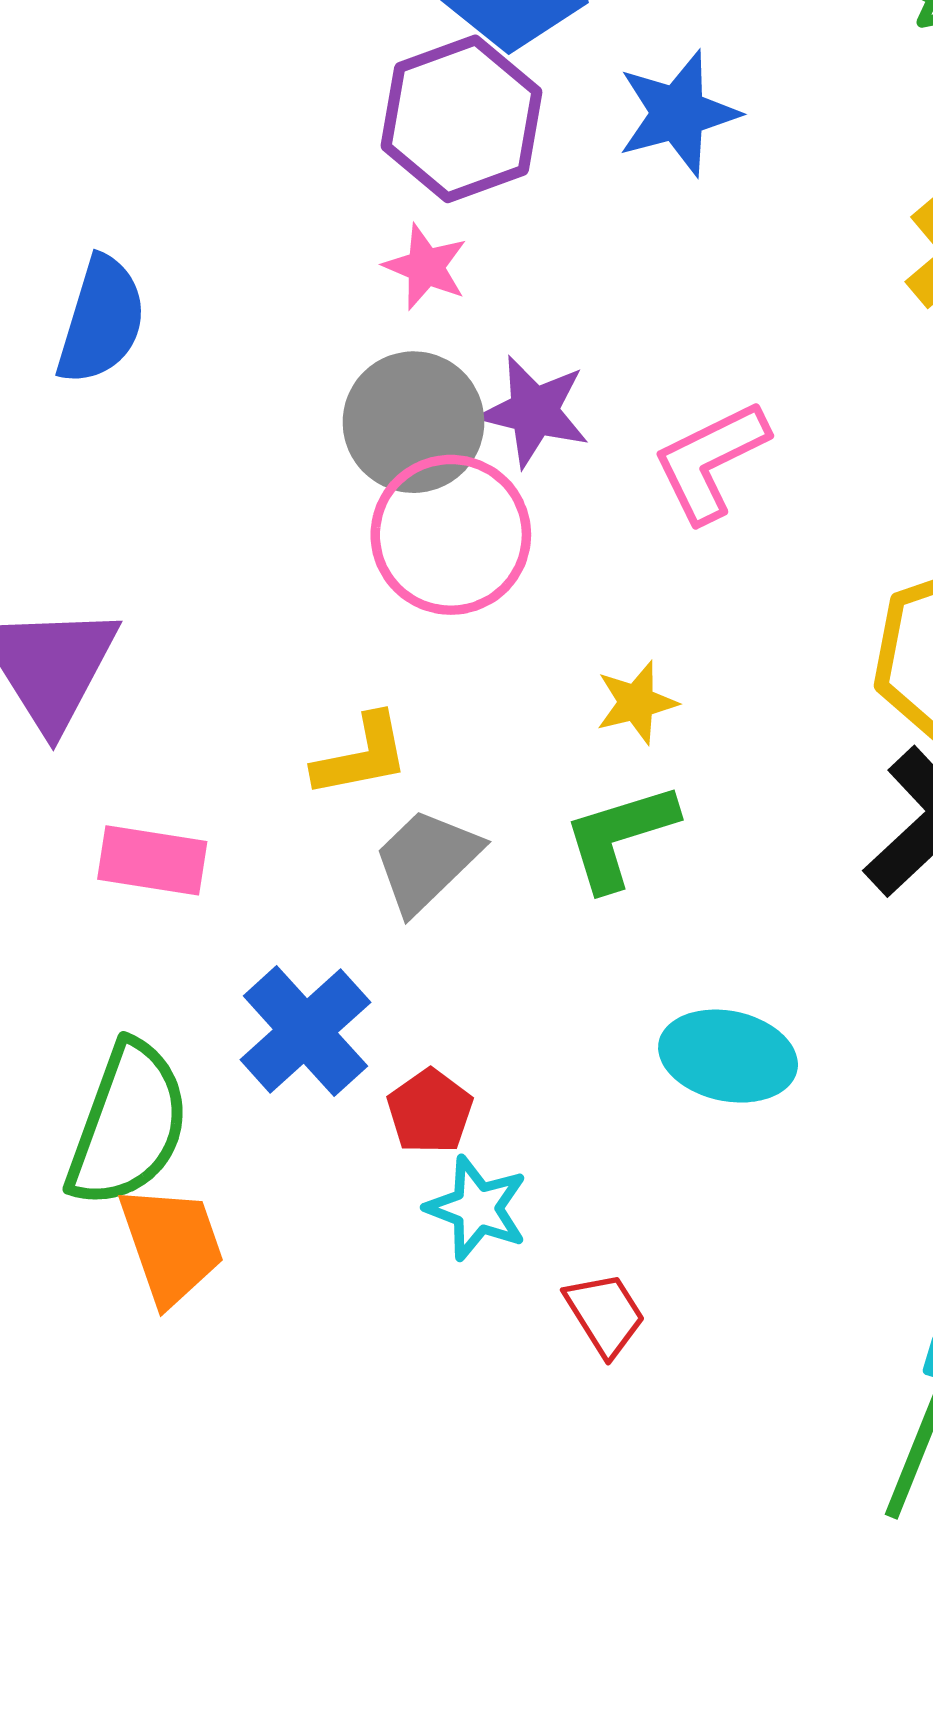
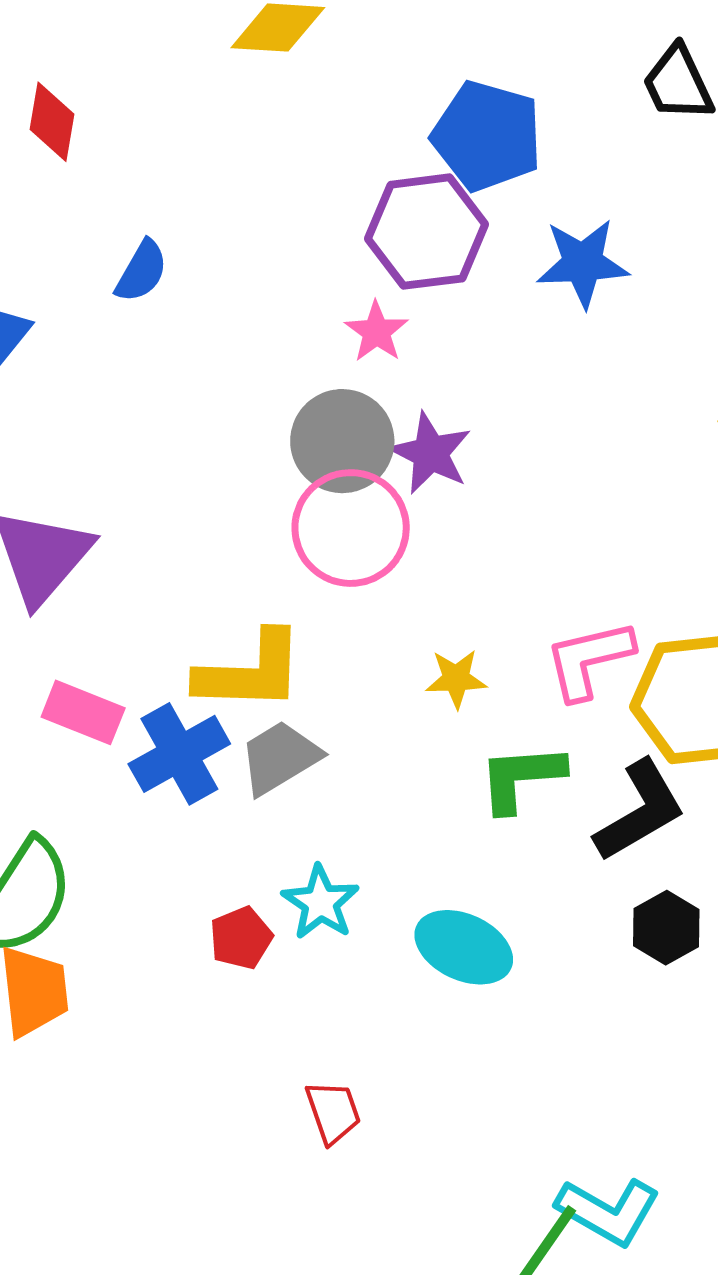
blue semicircle: (101, 320) -> (141, 271), moved, size x0.7
pink L-shape: (710, 461) -> (589, 660), moved
yellow L-shape: (361, 756) -> (250, 672), size x1.5
green L-shape: (620, 836) -> (521, 778), moved
blue cross: (305, 1031) -> (179, 754), moved
cyan star: (477, 1208) -> (320, 902), moved

